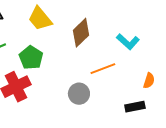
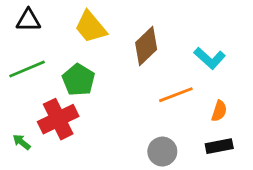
orange semicircle: (149, 81) -> (219, 111), moved
gray circle: (79, 94) -> (162, 152), moved

